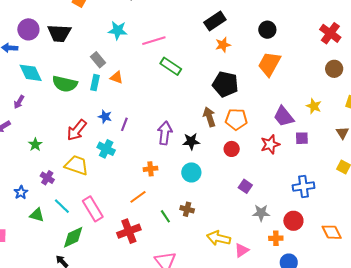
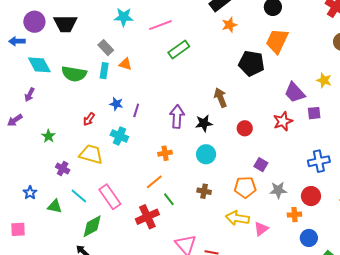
green rectangle: (171, 66) -> (179, 50), turned -65
black pentagon: (225, 84) -> (251, 63), moved
orange pentagon: (236, 119) -> (245, 187), moved
red arrow: (77, 130) -> (89, 119), size x0.6
blue star: (21, 192) -> (30, 193), moved
green line: (165, 216) -> (169, 199), moved

